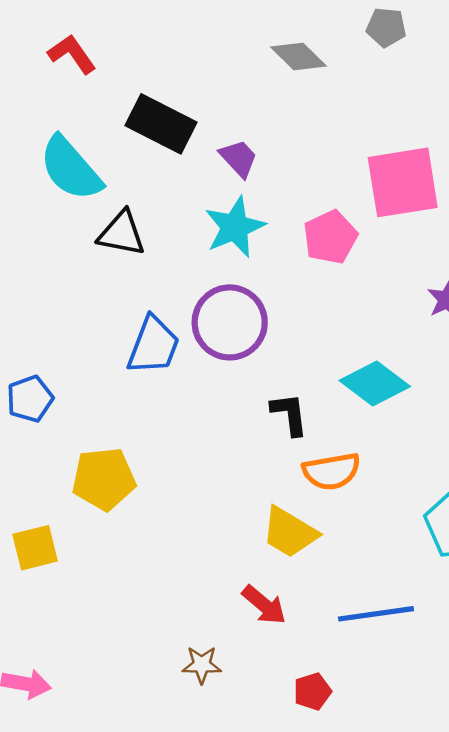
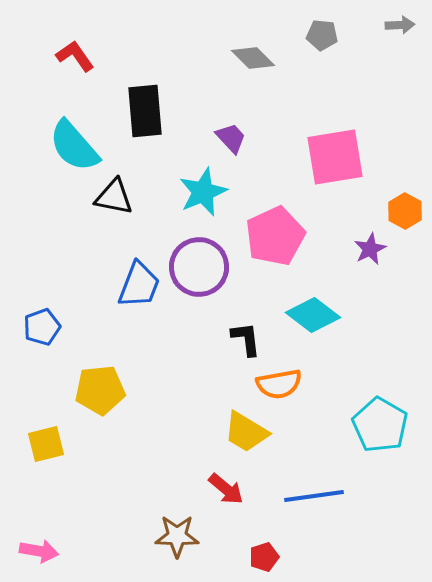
black rectangle: (161, 124) -> (145, 111), turned 58
purple trapezoid: (239, 158) -> (231, 138), moved
pink pentagon: (330, 237) -> (275, 236), moved, size x1.4
brown star: (202, 665) -> (177, 536), size x1.4

